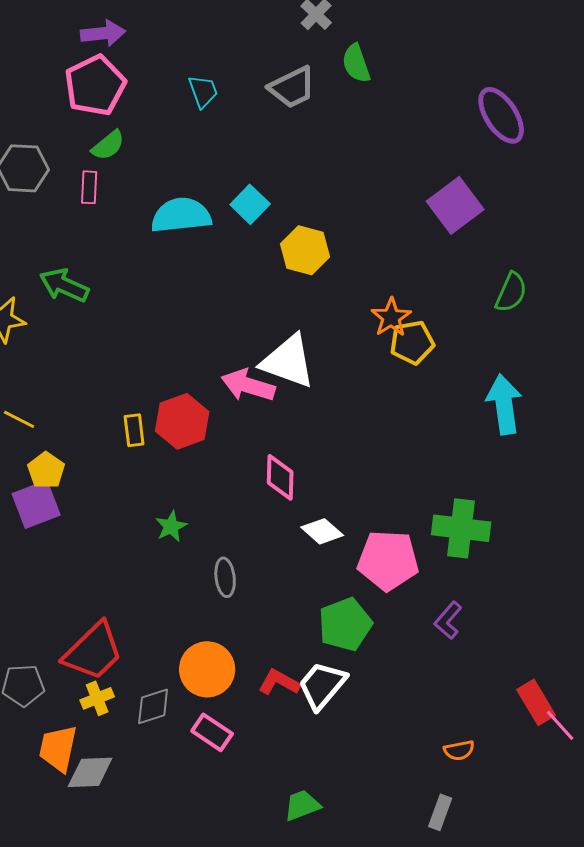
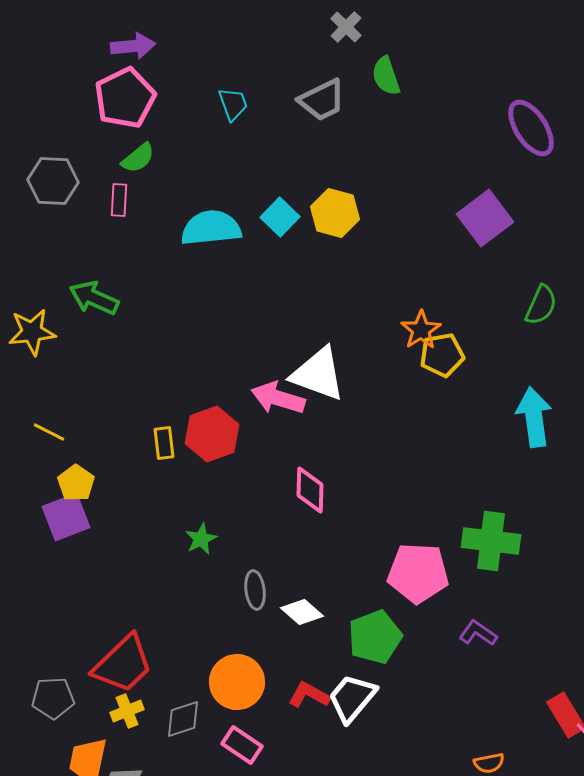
yellow hexagon: (305, 250) -> (335, 213), moved
white diamond: (322, 531) -> (302, 612), moved
purple L-shape: (448, 620) -> (478, 633), turned 84

